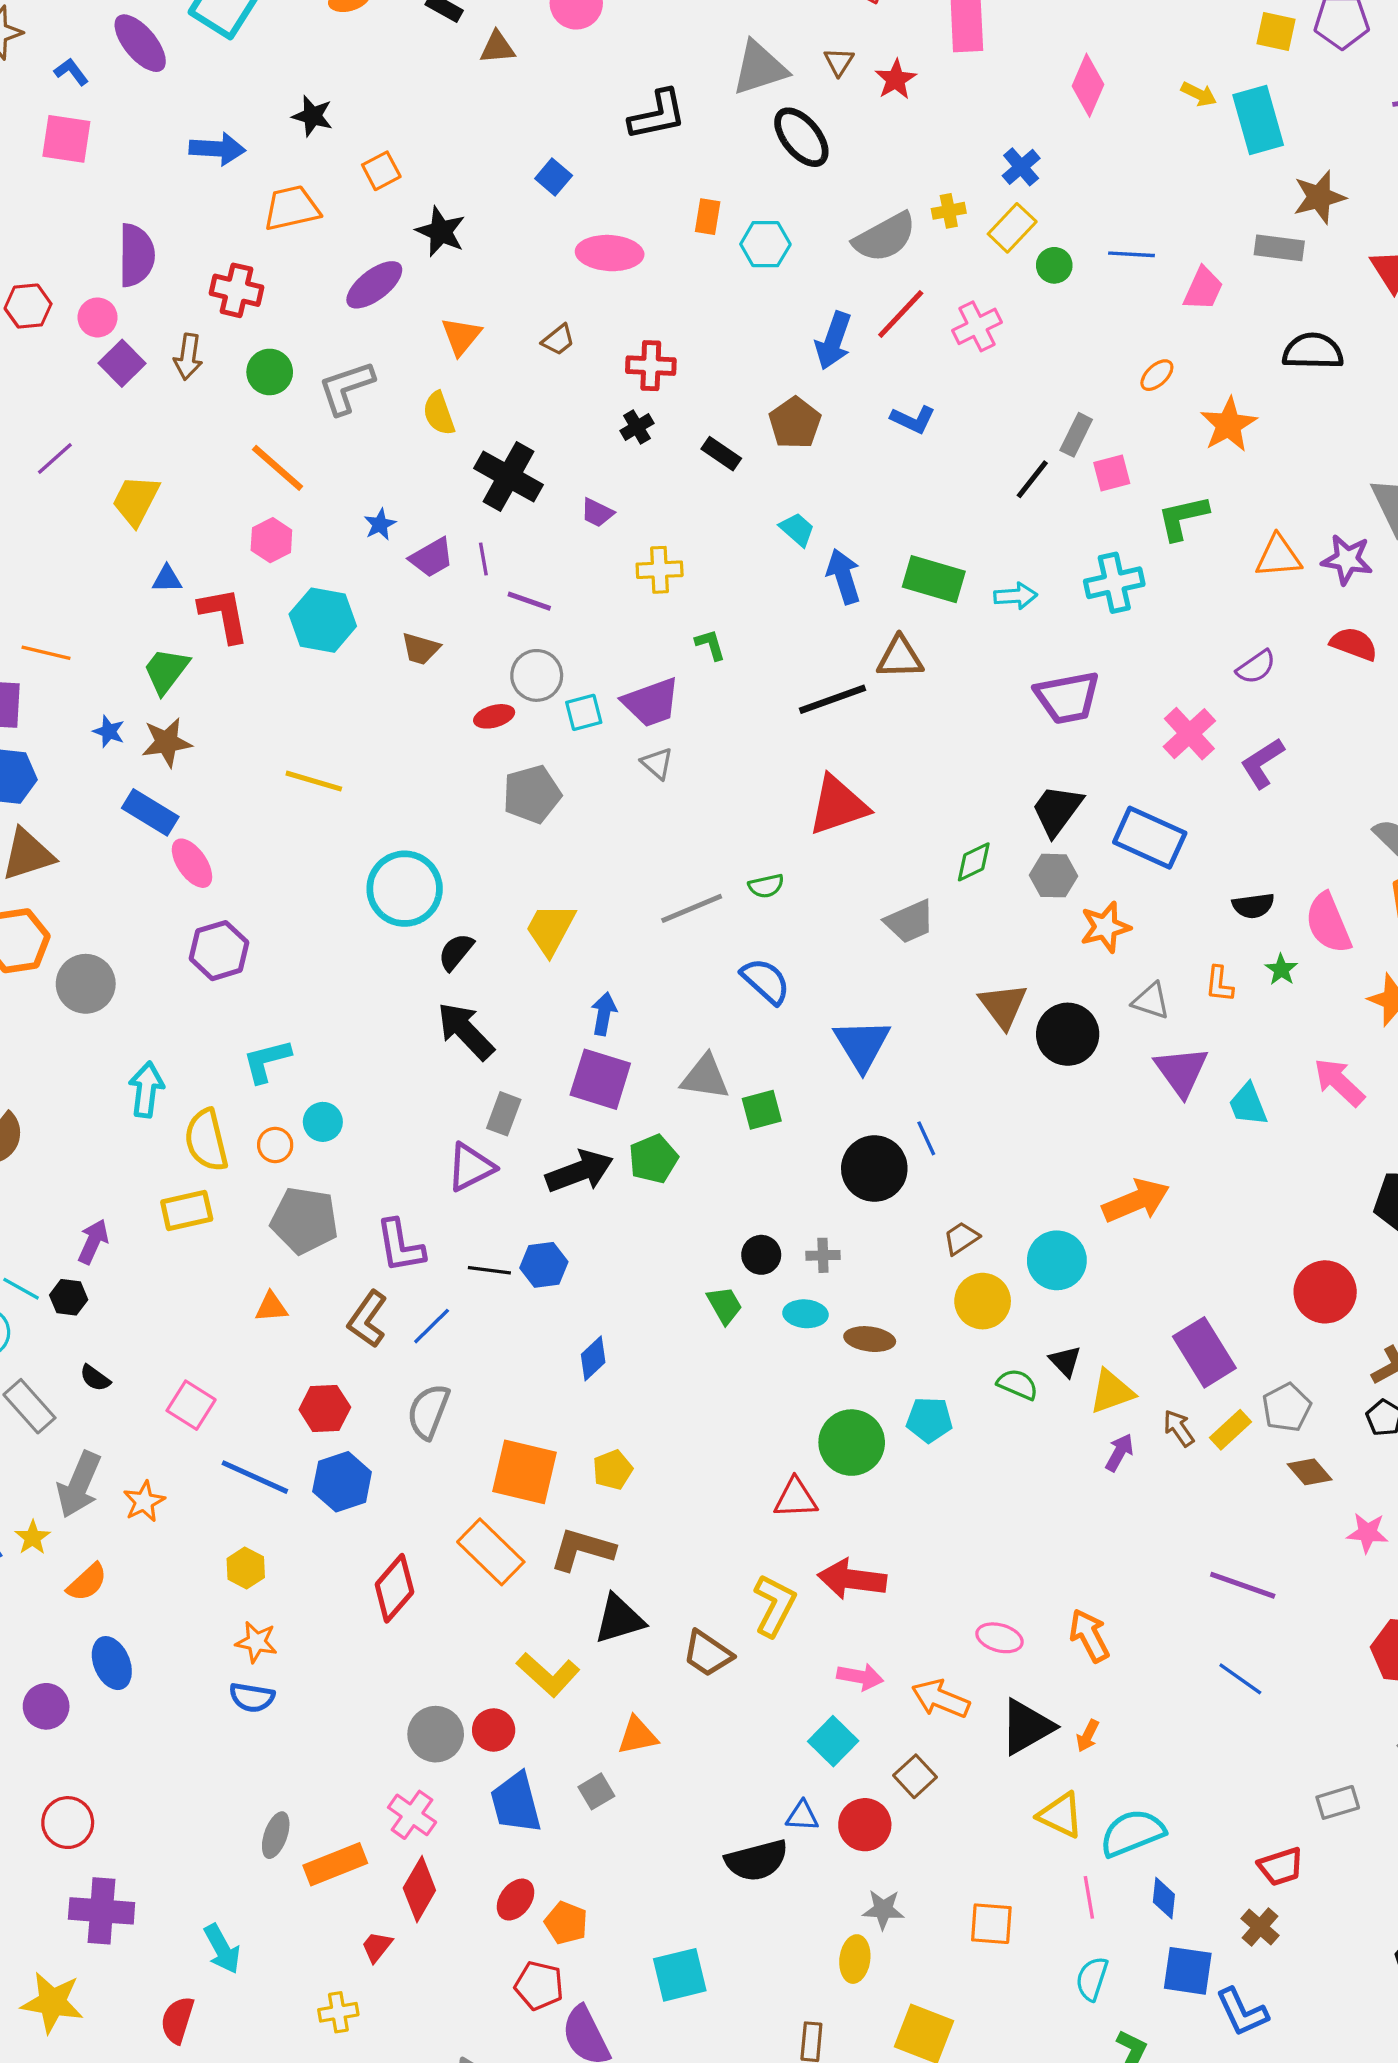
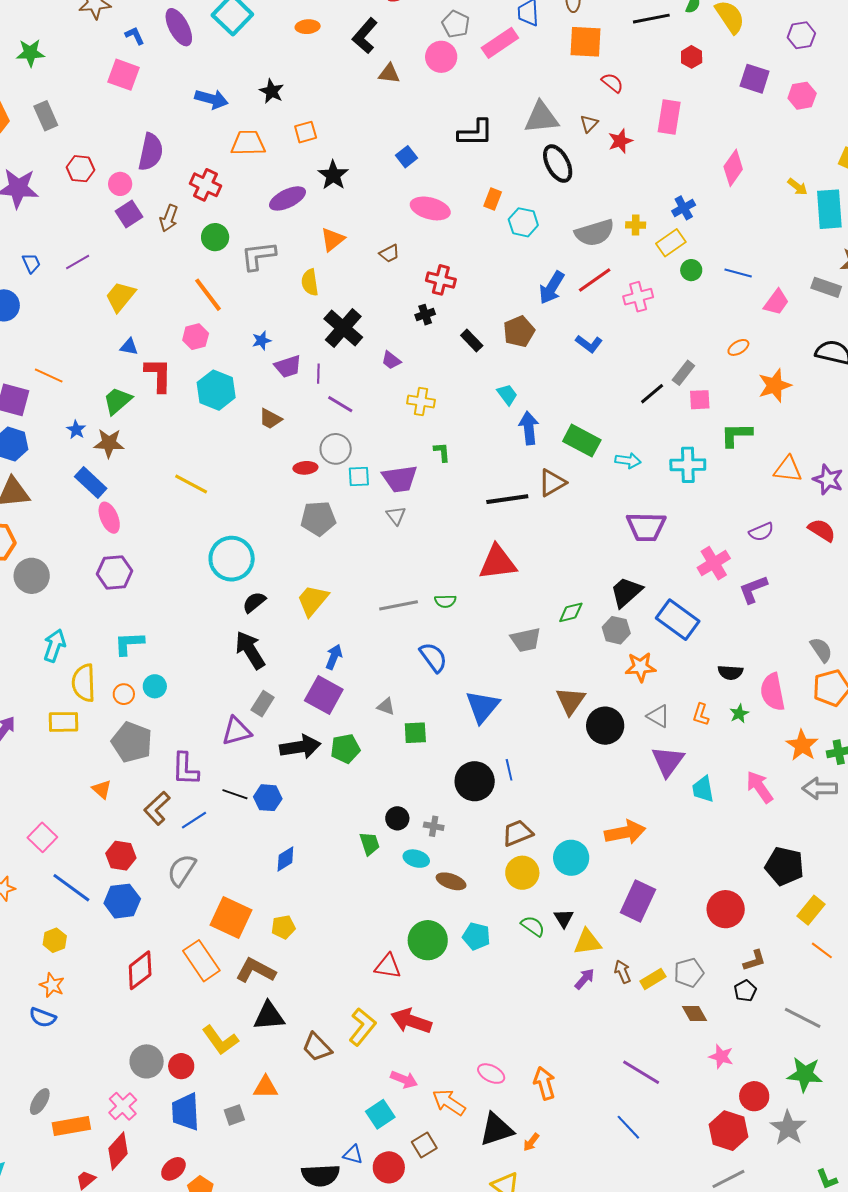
brown triangle: (900, 657) -> (552, 483), turned -40
gray triangle: (705, 1077) -> (386, 707), size x0.6
brown trapezoid: (961, 1238) -> (517, 833), size x1.4
orange triangle: (271, 1307) -> (102, 789), turned 35
purple rectangle: (1204, 1352) -> (638, 901), moved, turned 45

